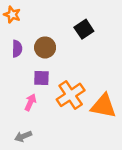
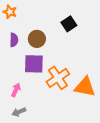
purple square: (41, 78) -> (34, 64), size x1.5
pink arrow: (30, 102) -> (16, 90), moved

